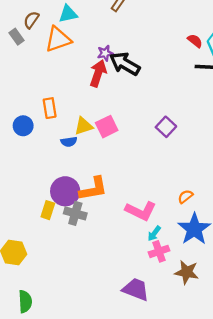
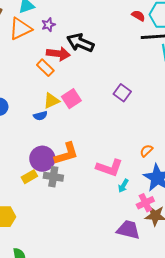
purple star: (105, 53) -> (48, 25), moved
red arrow: (98, 73) -> (58, 54), turned 85
orange rectangle: (50, 108) -> (45, 68), moved, turned -30
yellow rectangle: (48, 210) -> (29, 177), turned 49
pink cross: (159, 251) -> (145, 203), moved
purple trapezoid: (136, 289) -> (128, 230), moved

